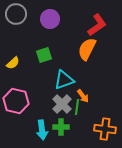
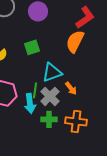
green line: (77, 107) -> (35, 90), moved
orange cross: (105, 129) -> (76, 121), moved
cyan arrow: (42, 130) -> (30, 103), moved

